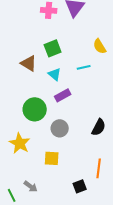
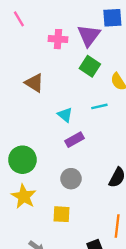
green square: (53, 48) -> (90, 66), moved, turned -36
brown triangle: (29, 63) -> (34, 83), moved
green circle: (35, 109) -> (22, 160), moved

